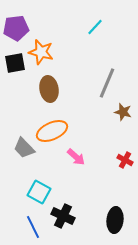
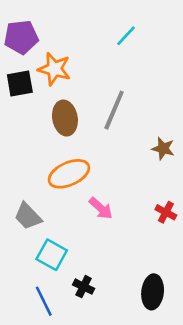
gray line: (107, 83) -> (114, 110), moved
gray trapezoid: (24, 148) -> (28, 216), moved
black cross: (63, 216) -> (84, 287), size x0.7

